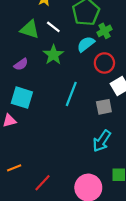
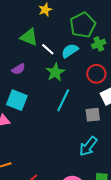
white line: (53, 27) -> (48, 49), moved
cyan semicircle: (86, 44) -> (70, 51), moved
green star: (53, 55) -> (55, 72), moved

